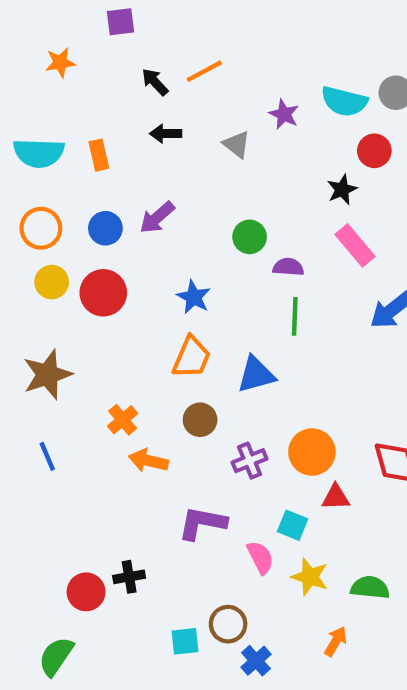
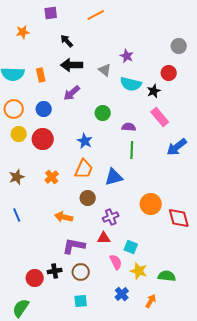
orange line: (204, 71) -> (96, 15), moved
cyan semicircle: (344, 101) -> (131, 84), moved
black arrow: (166, 134) -> (72, 65), size x1.5
purple arrow: (157, 218) -> (72, 93), moved
green circle: (250, 237) -> (103, 113), moved
brown star: (47, 375) -> (17, 177), size x0.7
orange cross: (123, 420) -> (52, 177), moved
orange circle: (312, 452) -> (151, 204), moved
red triangle: (336, 497) -> (104, 238), moved
purple L-shape: (202, 523) -> (74, 246), moved
brown circle: (228, 624) -> (81, 272), moved
blue cross: (256, 661) -> (122, 294), moved

